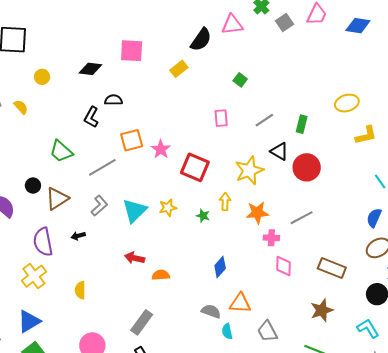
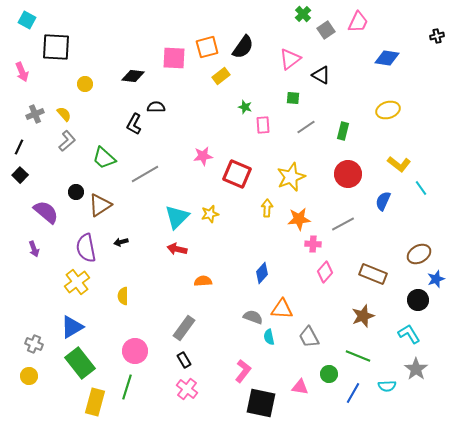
pink triangle: (232, 25) -> (290, 59), moved, turned -30
blue diamond: (358, 26) -> (387, 58), moved
green square: (240, 80) -> (293, 98), moved, turned -32
yellow L-shape: (366, 135) -> (399, 164), moved, turned 50
orange square: (132, 140) -> (207, 47), moved
pink star: (161, 149) -> (203, 156), turned 30
black triangle: (279, 151) -> (321, 75), moved
gray L-shape: (99, 206) -> (67, 141), moved
green star: (203, 216) -> (245, 107), moved
blue semicircle: (374, 218) -> (383, 201), moved
red arrow: (135, 258) -> (177, 249), moved
pink diamond: (283, 266) -> (325, 272), turned 40

